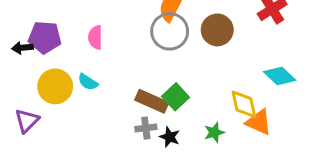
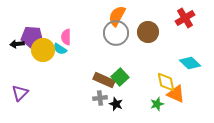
cyan semicircle: (88, 82) -> (60, 49), moved
yellow circle: (55, 86) -> (43, 50), moved
green star: (214, 132) -> (157, 104), moved

